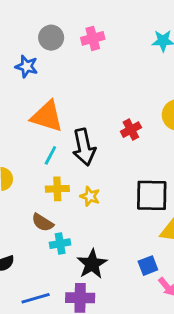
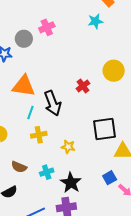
gray circle: (51, 38) -> (24, 39), moved
yellow star: (90, 196) -> (68, 147), moved
brown semicircle: (43, 222) -> (19, 167), moved

